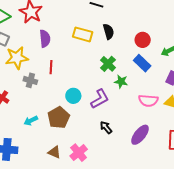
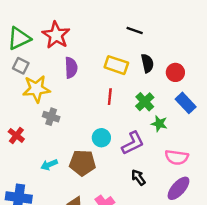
red circle: (143, 40) -> (175, 72), moved
red line: (51, 67) -> (110, 97), moved
pink semicircle: (148, 101) -> (177, 157), moved
brown pentagon: (59, 118) -> (83, 163), turned 30

